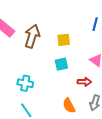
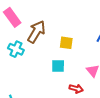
cyan cross: (25, 83) -> (16, 49), moved

